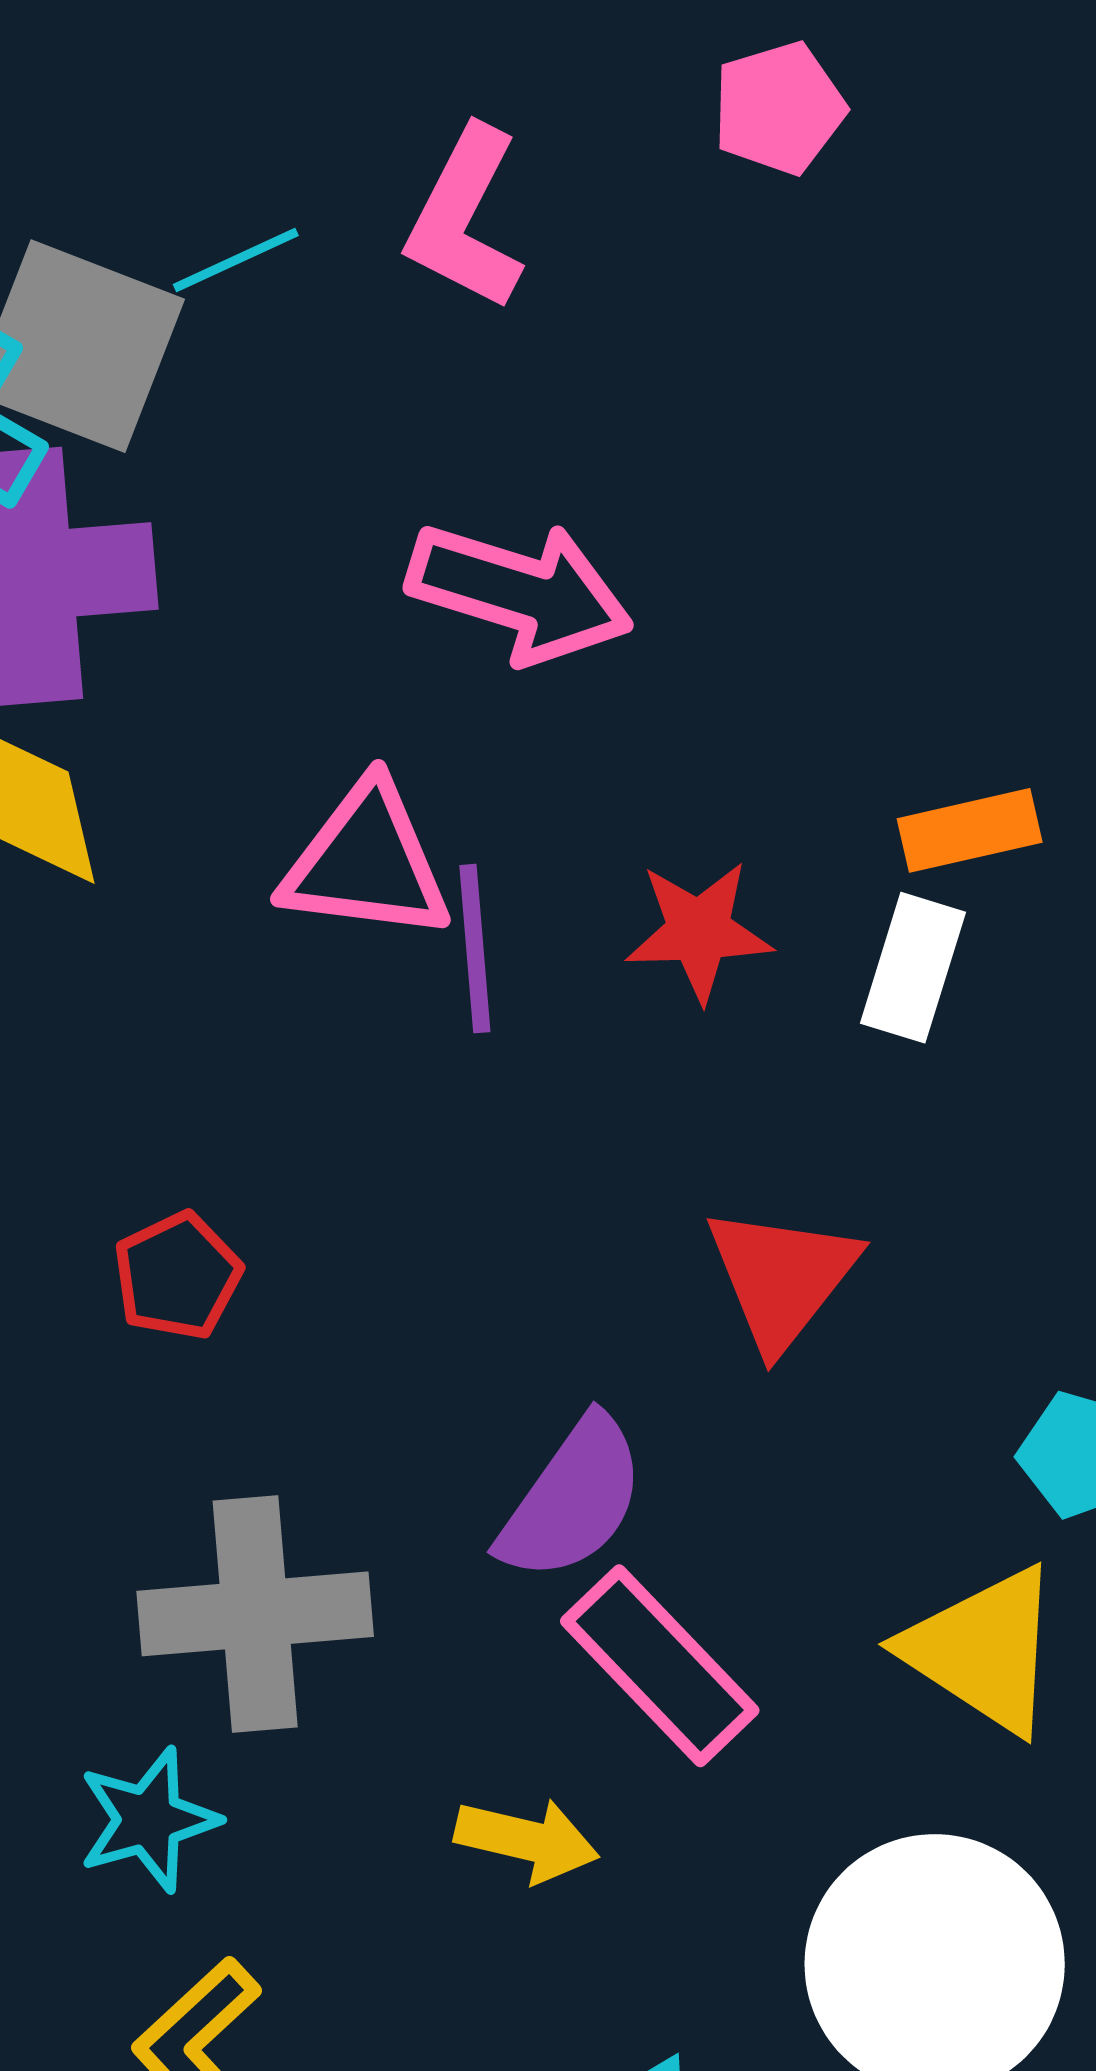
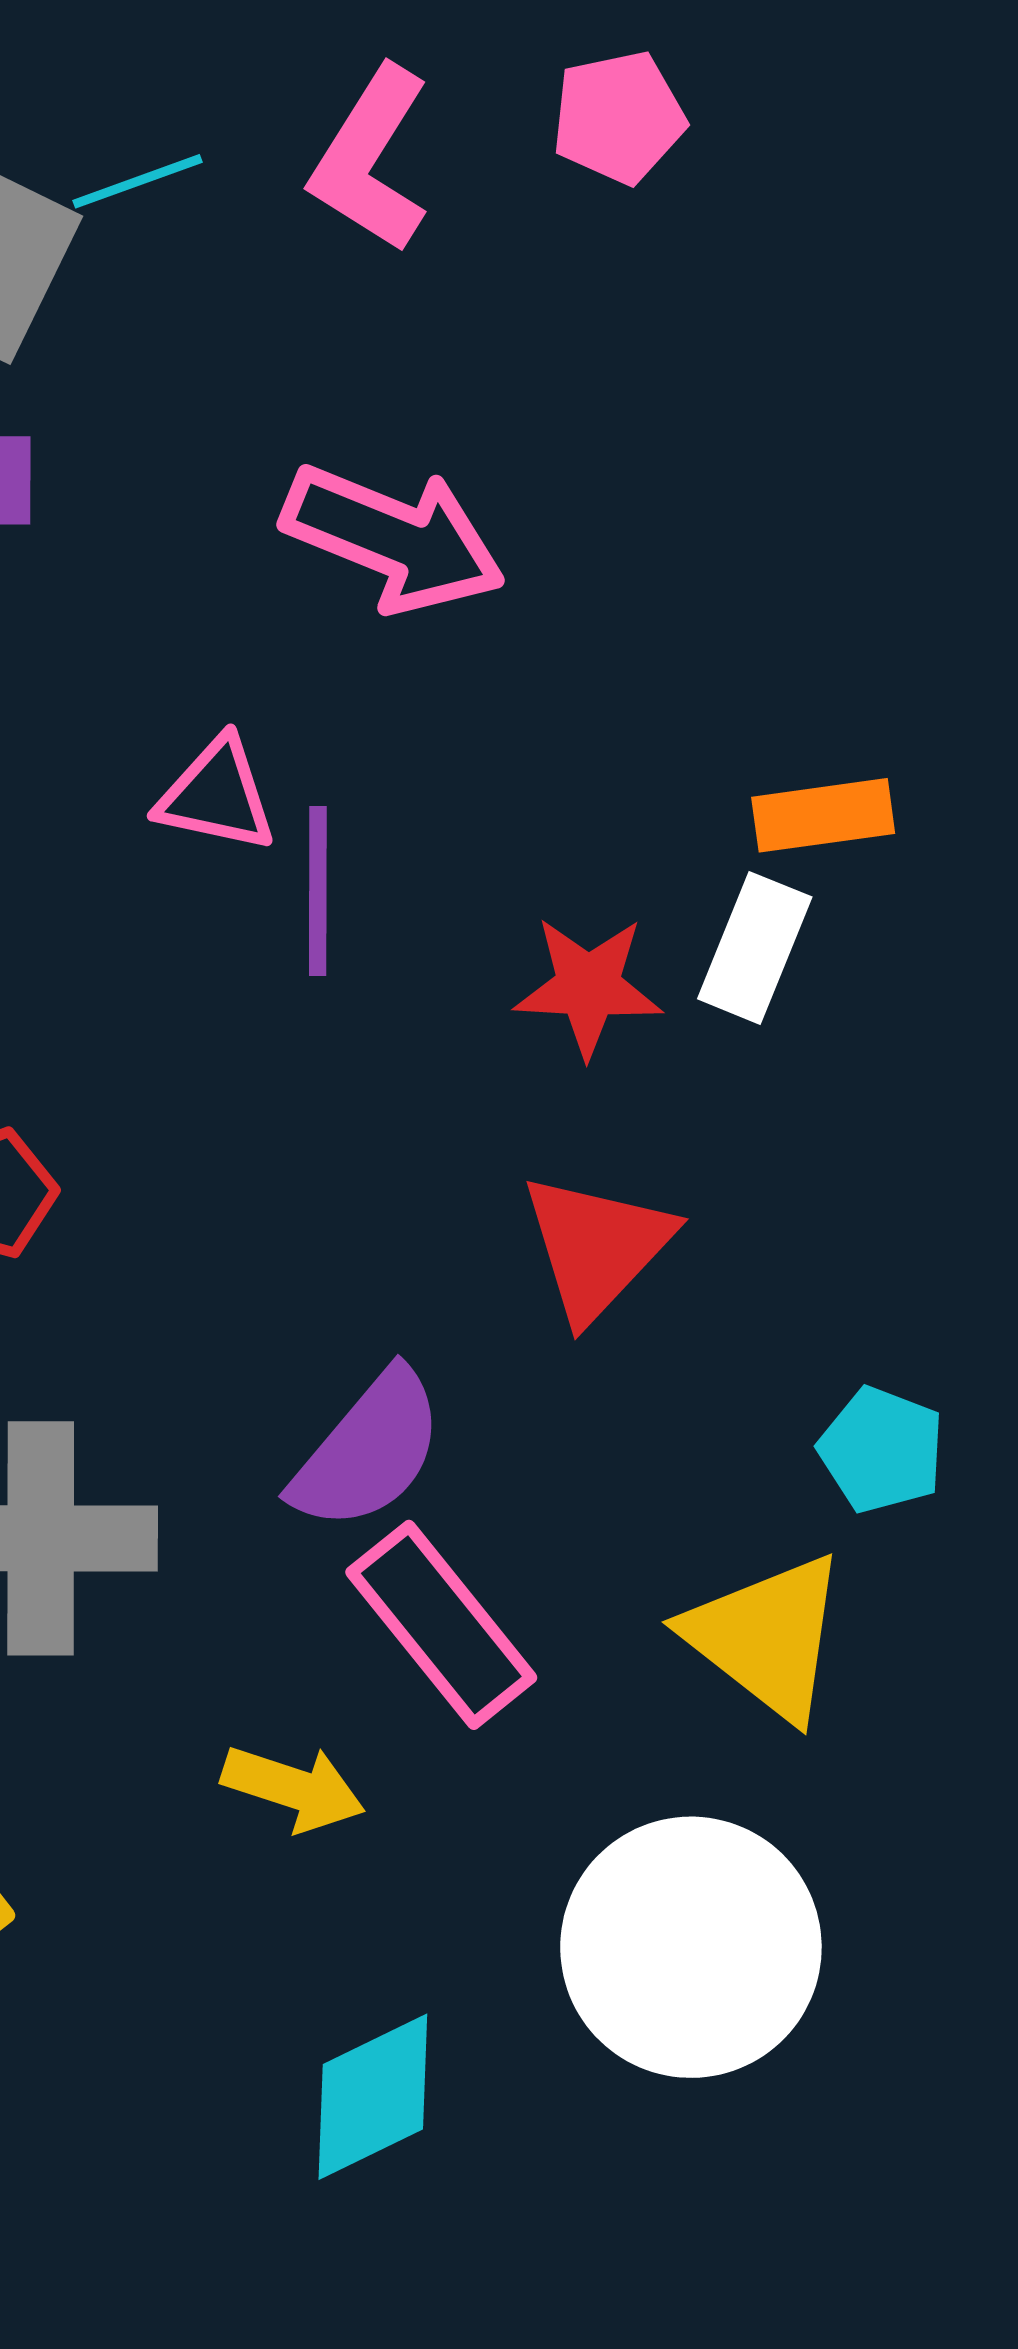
pink pentagon: (779, 108) -> (619, 117), moved
pink triangle: (366, 862) -> (217, 795), size x0.7
red star: (699, 931) -> (588, 986), moved

